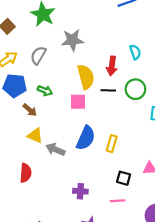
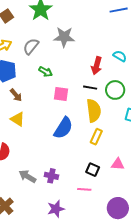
cyan semicircle: (135, 52) -> (120, 56), turned -48
yellow semicircle: (86, 77) -> (94, 111), moved
green arrow: (45, 91) -> (45, 72), moved
yellow rectangle: (112, 144) -> (96, 137), moved
gray arrow: (55, 149) -> (27, 176), moved

